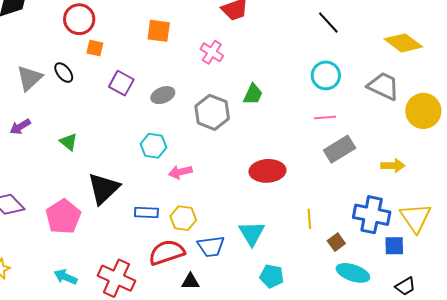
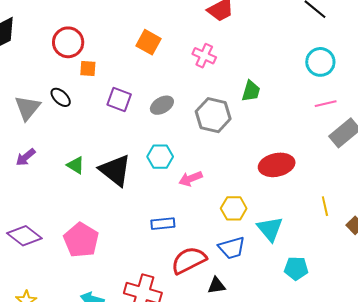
orange square: (159, 31) -> (149, 42), turned 30
black triangle: (104, 188) -> (115, 170), moved, turned -30
yellow hexagon: (183, 218) -> (234, 208), moved

